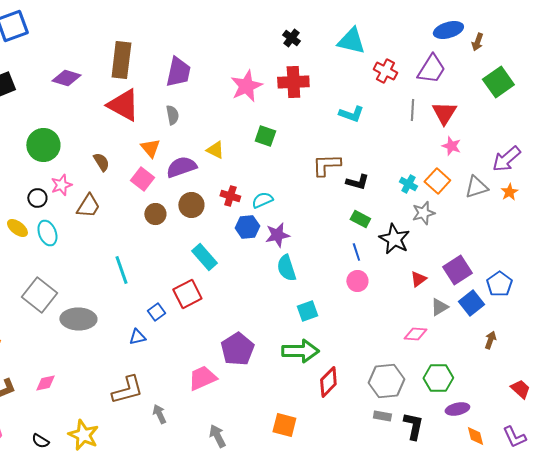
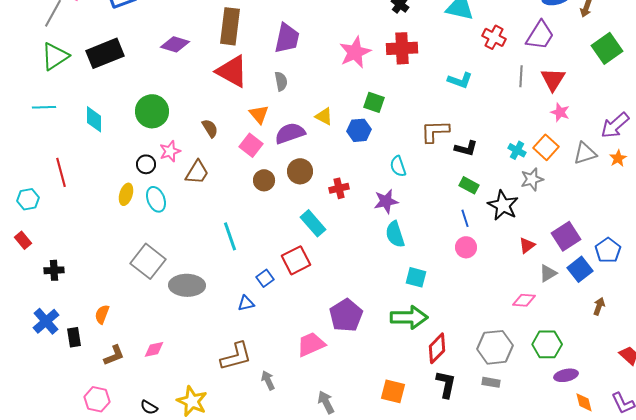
red cross: (230, 196) -> (339, 188), moved, turned -30
cyan semicircle: (262, 200) -> (398, 166), moved, turned -85
blue hexagon: (247, 227) -> (359, 130), moved
yellow ellipse: (17, 228) -> (126, 194), turned 70
cyan square: (307, 311) -> (416, 277), turned 35
black L-shape: (413, 426) -> (446, 384), moved

